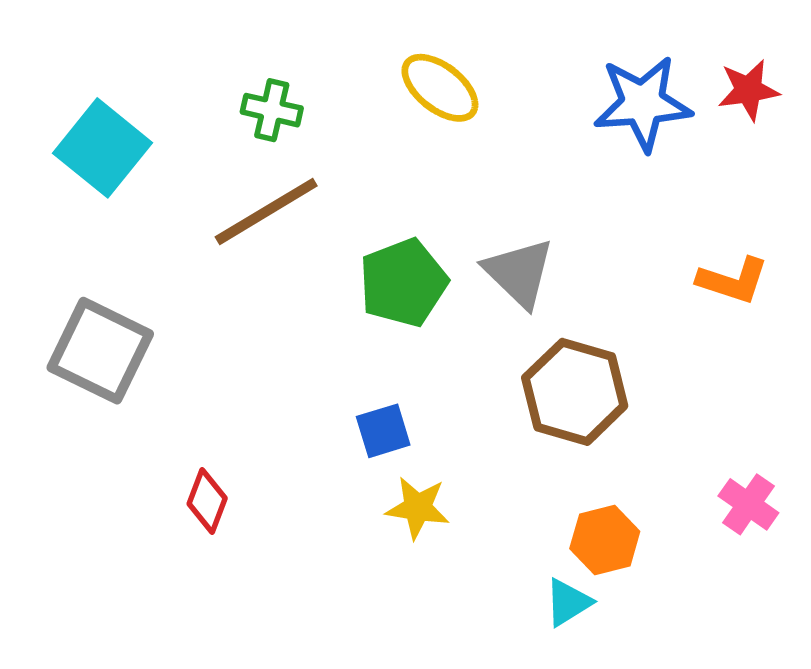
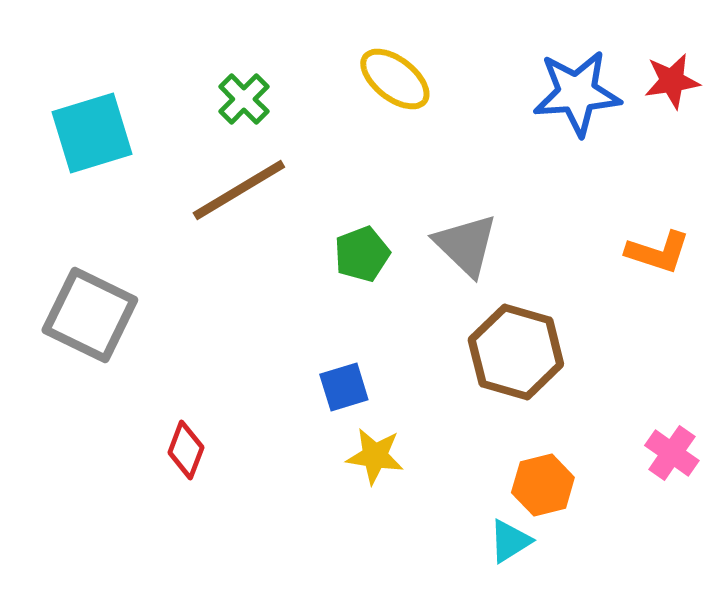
green cross: (272, 110) -> (244, 99), turned 32
cyan square: (102, 148) -> (92, 133), turned 34
green pentagon: (403, 283) -> (362, 254), size x0.7

